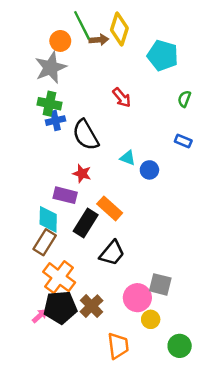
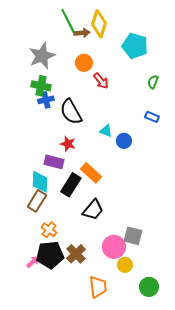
orange circle: (60, 41) -> (84, 63), moved
orange cross: (59, 277) -> (49, 230), size x0.6

